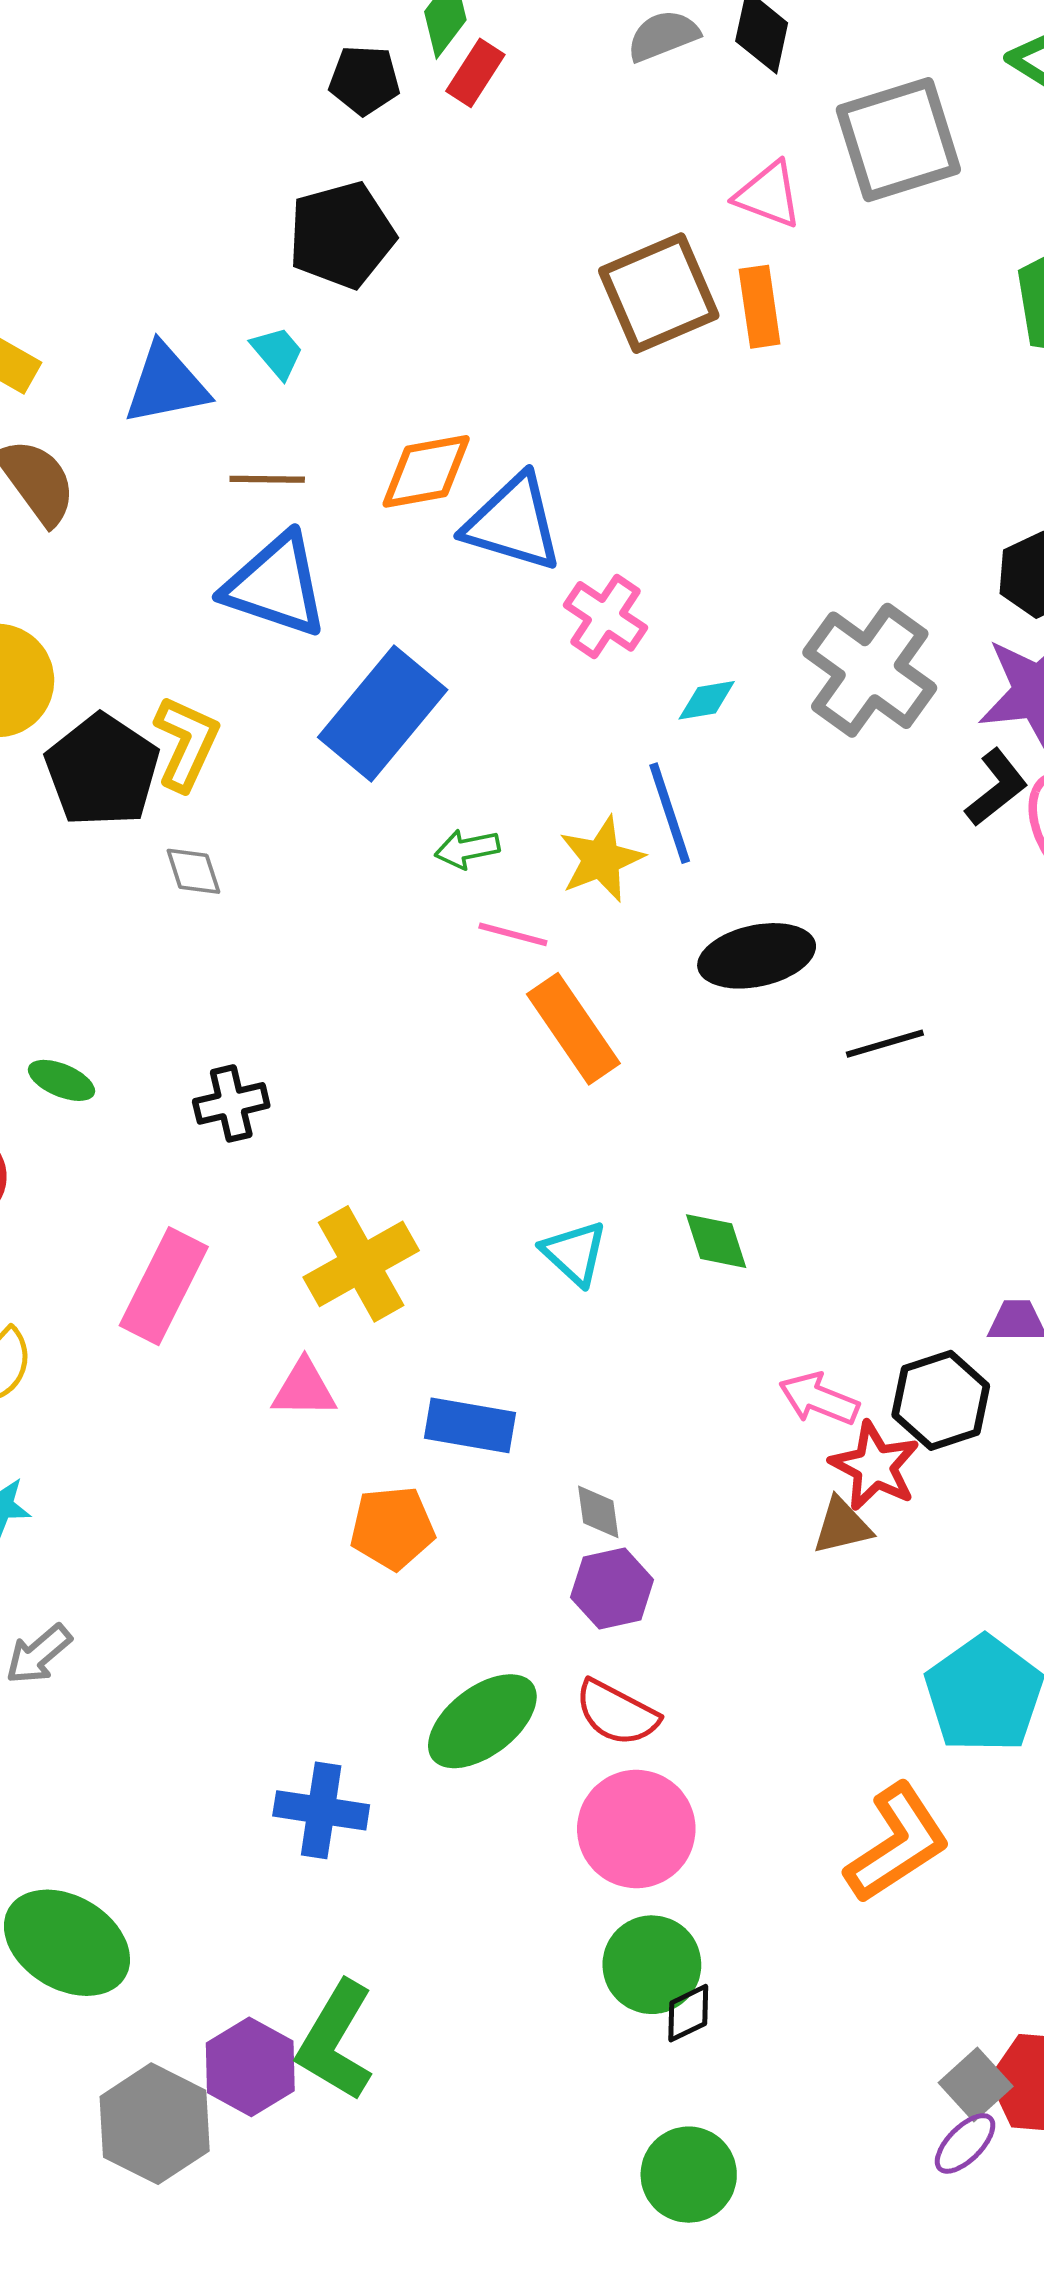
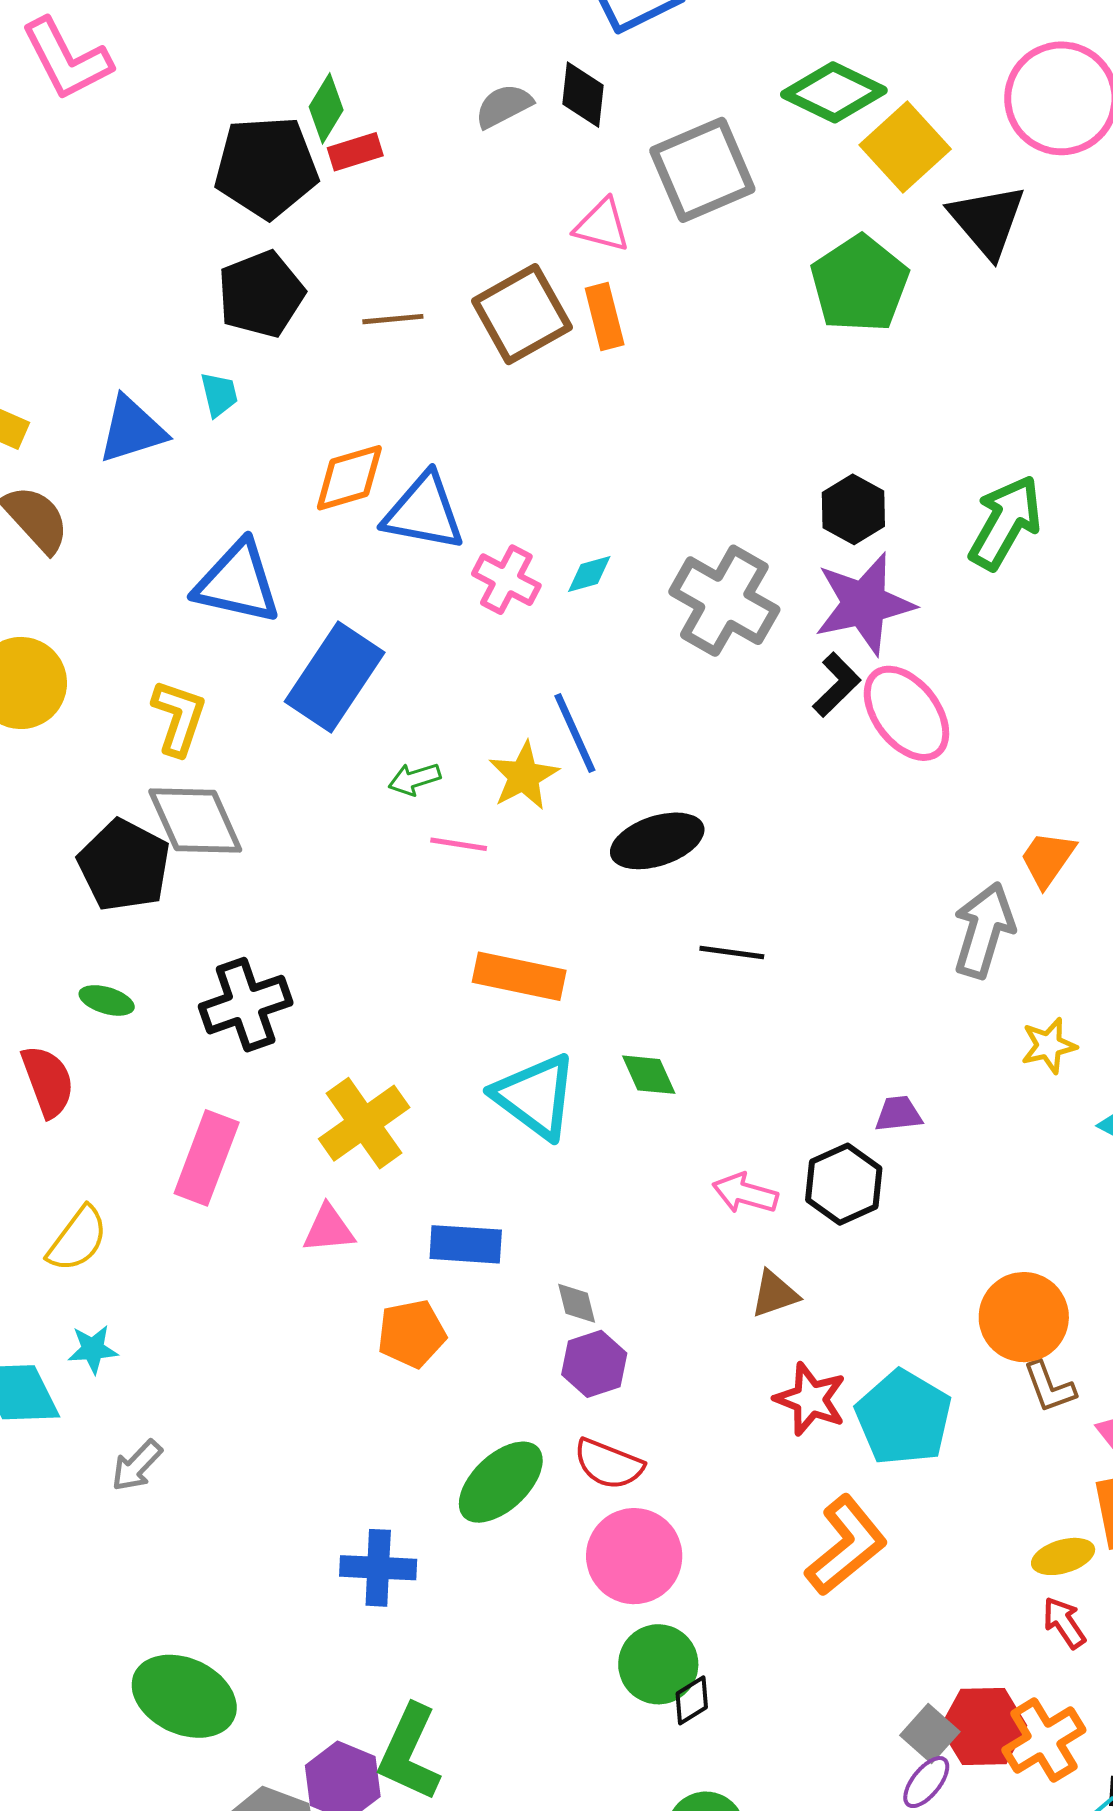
red rectangle: (475, 73) -> (355, 152), turned 46
black pentagon: (364, 80) -> (266, 167), size x1.8
cyan trapezoid: (277, 353) -> (219, 394), turned 33
brown line: (267, 479) -> (393, 319), moved
cyan diamond: (707, 700) -> (589, 574), moved
black pentagon: (102, 770) -> (124, 865), moved
gray diamond: (193, 871) -> (195, 820), size x2.0
orange rectangle: (573, 1029) -> (519, 976), moved, turned -38
black line: (885, 1044) -> (732, 952), moved, turned 30
black cross: (231, 1103) -> (246, 1005), size x1.5
cyan triangle: (574, 1253) -> (535, 1096), size x1.6
red star: (875, 1466) -> (810, 1399), moved

